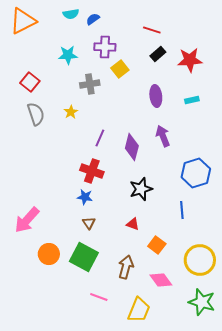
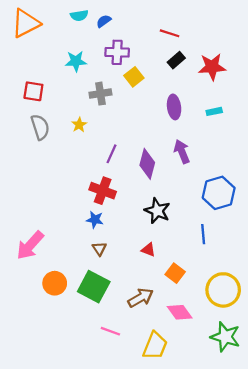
red square: (30, 82) -> (33, 91), turned -30
black star: (141, 189) -> (157, 211), turned -30
brown arrow: (126, 267) -> (141, 298), turned 45

